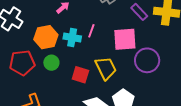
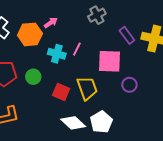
orange hexagon: (46, 37) -> (30, 34), moved
purple circle: (147, 60) -> (129, 85), size x0.6

